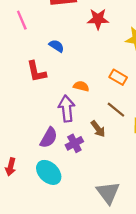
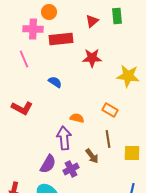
red L-shape: (36, 72) -> (22, 108), moved, turned -50
brown line: (116, 110) -> (108, 139), turned 42

